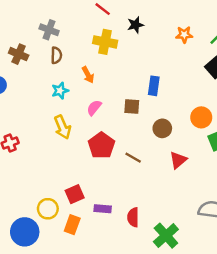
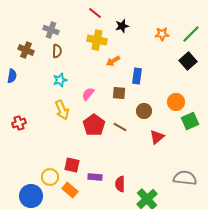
orange arrow: (88, 75) -> (113, 61), moved, turned 88
brown line: (133, 158) -> (120, 127), moved
red square: (75, 194) -> (72, 165), turned 35
orange rectangle: (72, 225) -> (70, 190), turned -70

